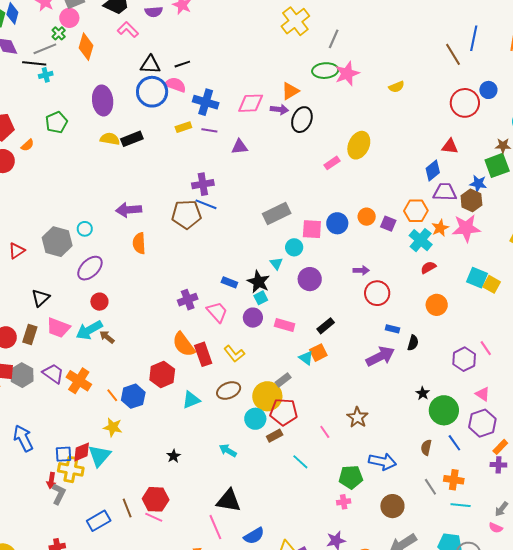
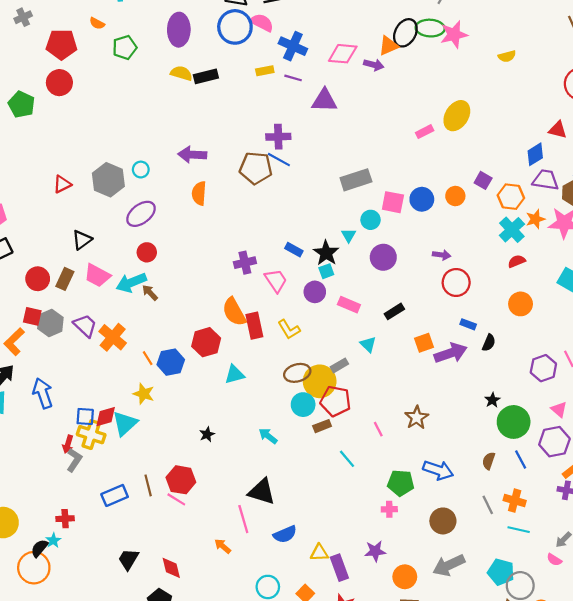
black ellipse: (302, 120) -> (405, 33), moved
orange semicircle: (27, 145) -> (97, 23), moved, turned 64
purple triangle: (240, 147) -> (324, 100), size x1.4
purple square: (388, 224) -> (483, 180), moved
orange square: (318, 353) -> (424, 343), moved
brown ellipse: (229, 391) -> (297, 373), moved

